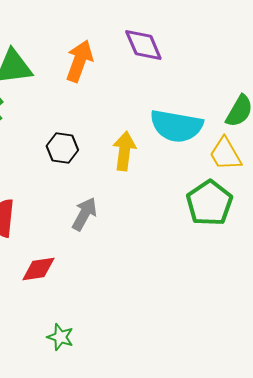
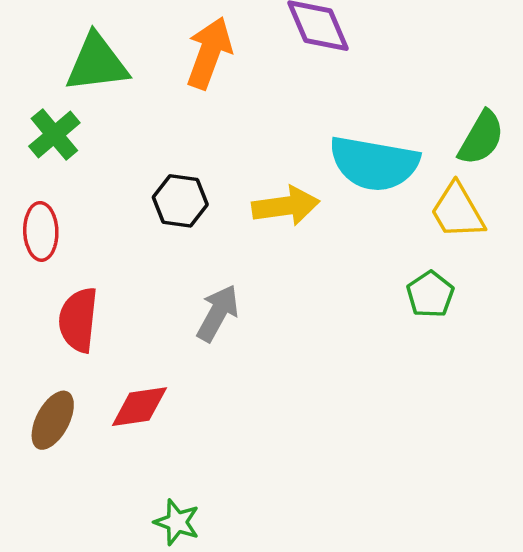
yellow arrow: (124, 151) -> (286, 206), turned 75
green pentagon: (209, 203) -> (430, 294), size x0.6

